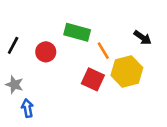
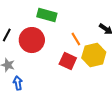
green rectangle: (77, 32) -> (47, 15), moved
red circle: (46, 52) -> (32, 40), size x1.6

